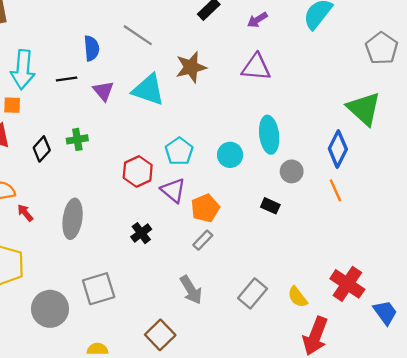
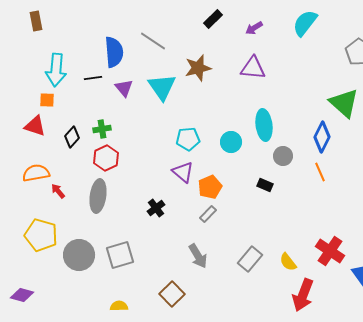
blue semicircle: (91, 48) -> (114, 52), size x1.4
cyan triangle: (148, 90) -> (162, 87), turned 36
cyan pentagon: (179, 151) -> (188, 139), turned 30
red hexagon: (138, 171) -> (106, 158), moved
gray circle: (50, 309) -> (79, 255), moved

